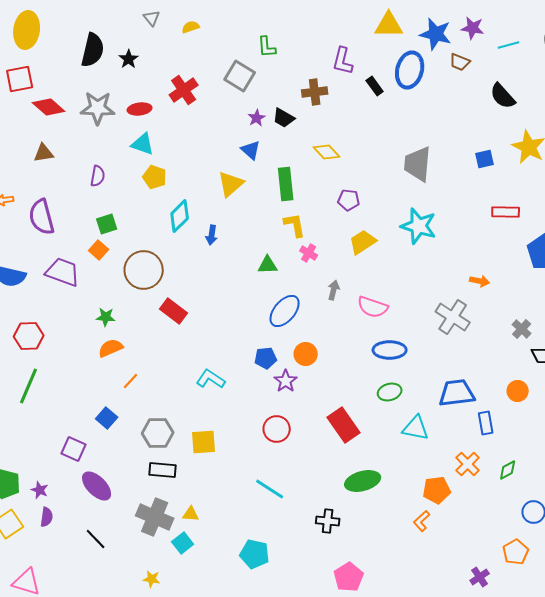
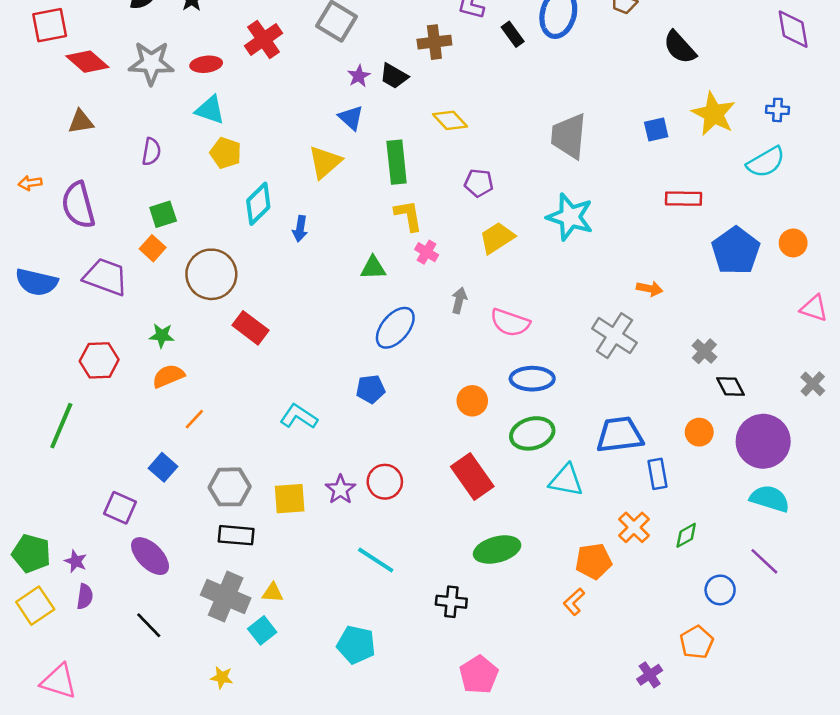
red hexagon: (29, 336) -> (99, 360), moved
orange circle: (306, 354) -> (472, 401), moved
purple star: (286, 381) -> (340, 490), moved
green ellipse: (390, 392) -> (532, 433), size x1.4

